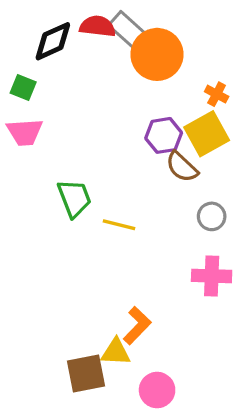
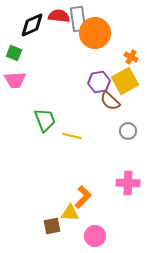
gray rectangle: (129, 31) -> (78, 19), turned 40
pink cross: (212, 276) -> (128, 183), moved
brown square: (86, 374) -> (52, 226), size x0.7

